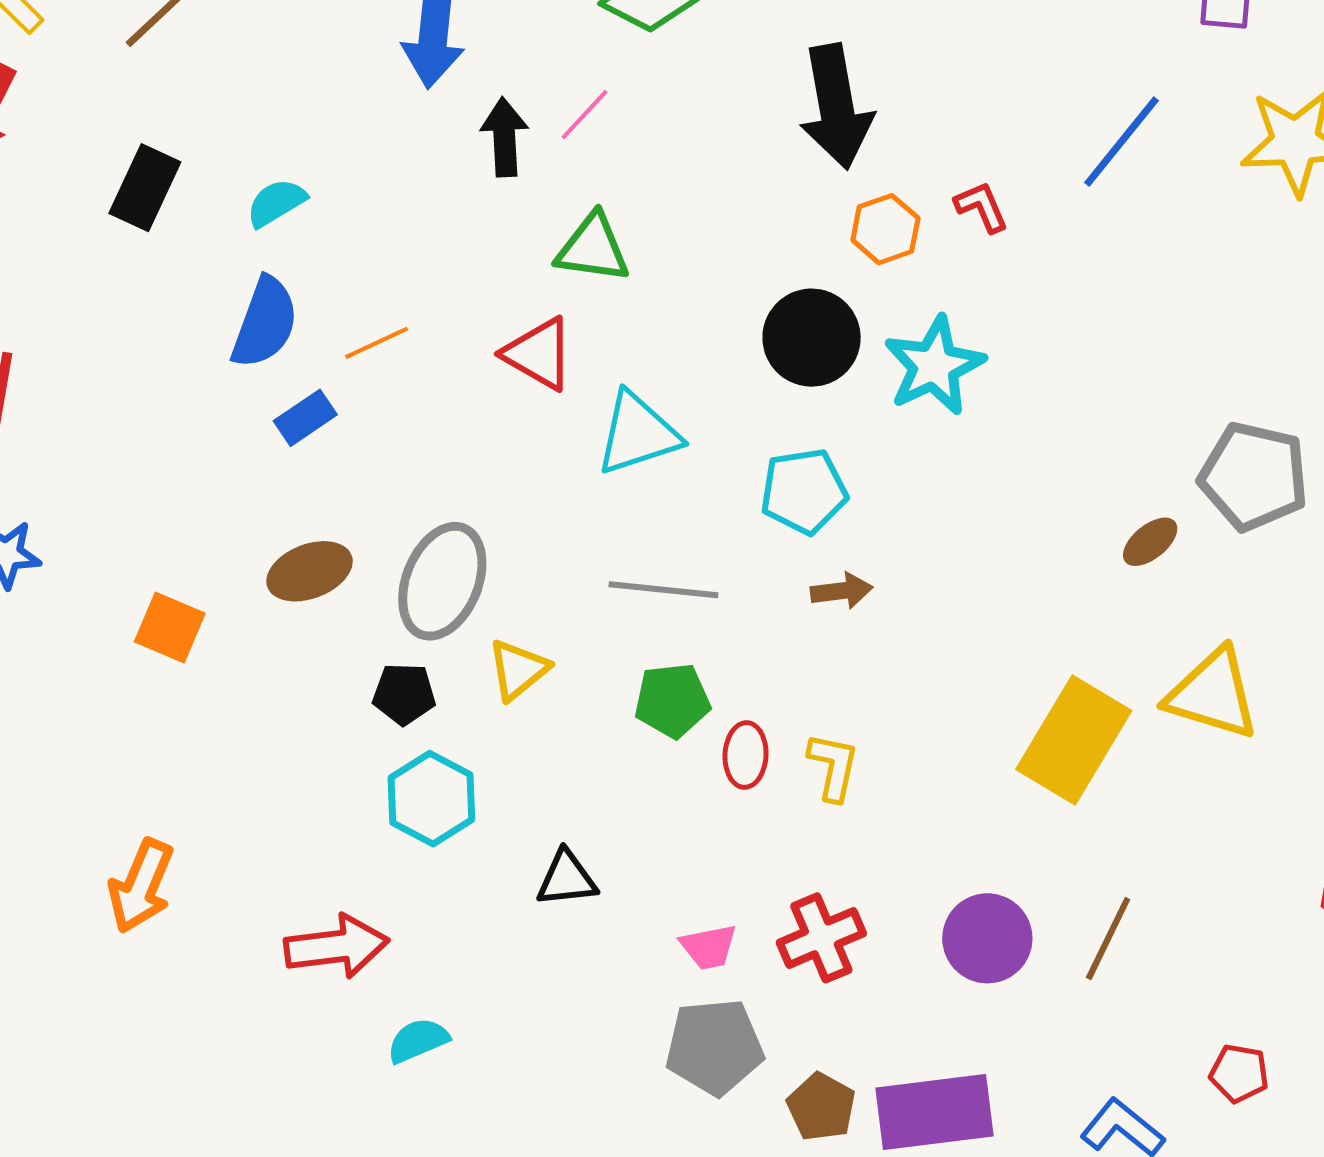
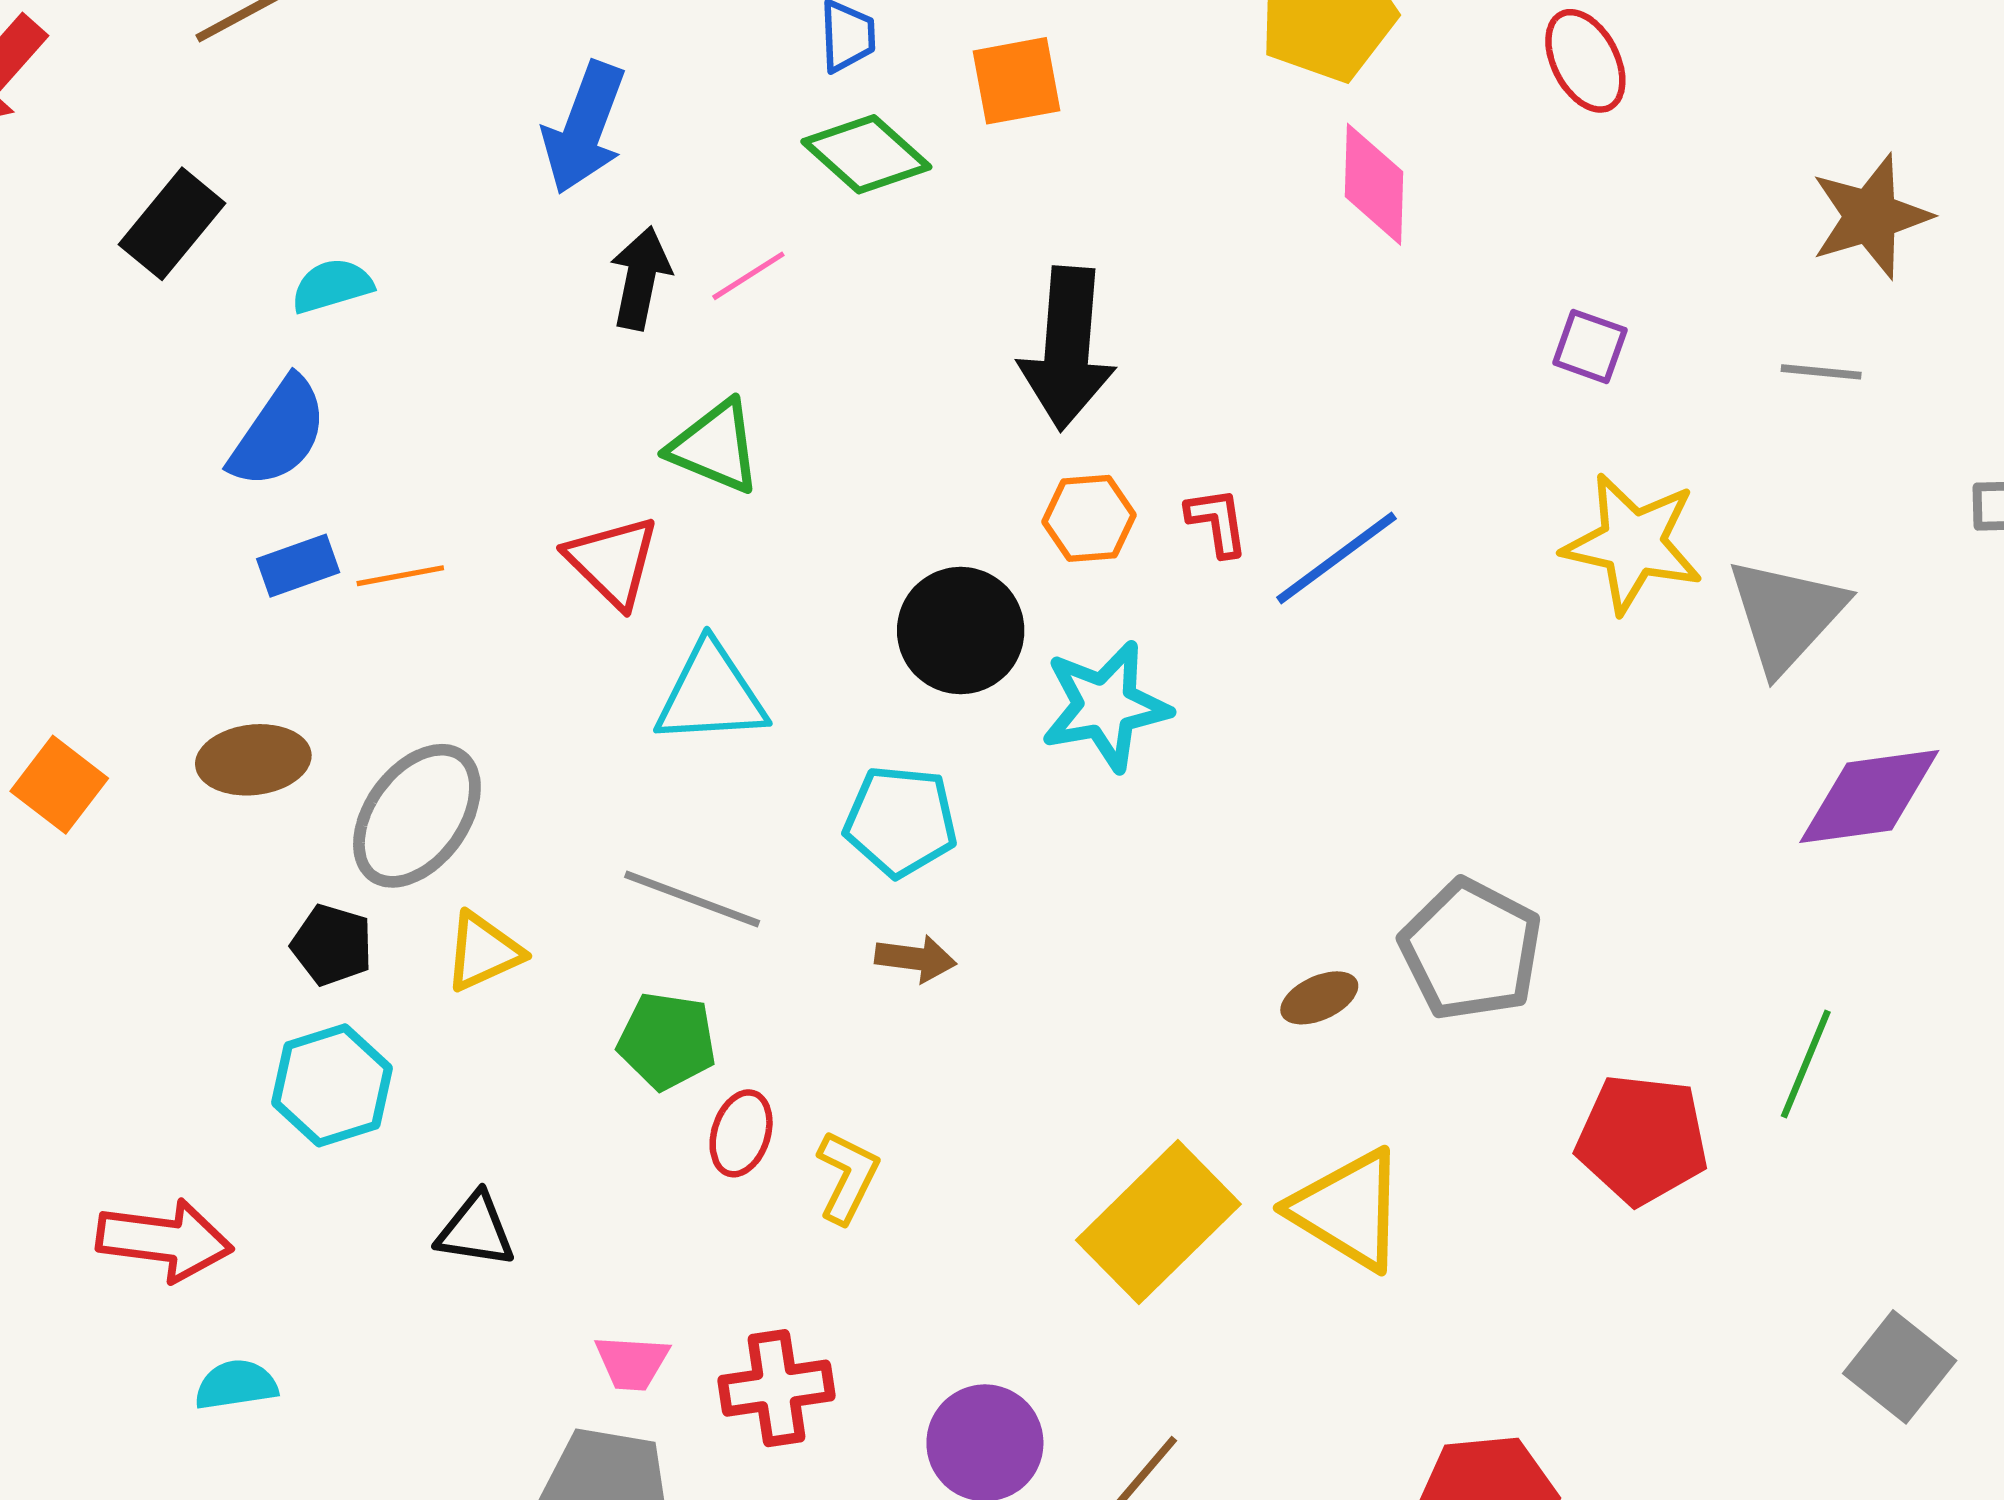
blue line: (1121, 142) -> (1336, 558), moved
orange line: (377, 343) -> (400, 576), moved

